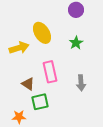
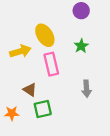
pink rectangle: (50, 72) -> (51, 64), moved
orange star: (19, 117) -> (12, 113), moved

